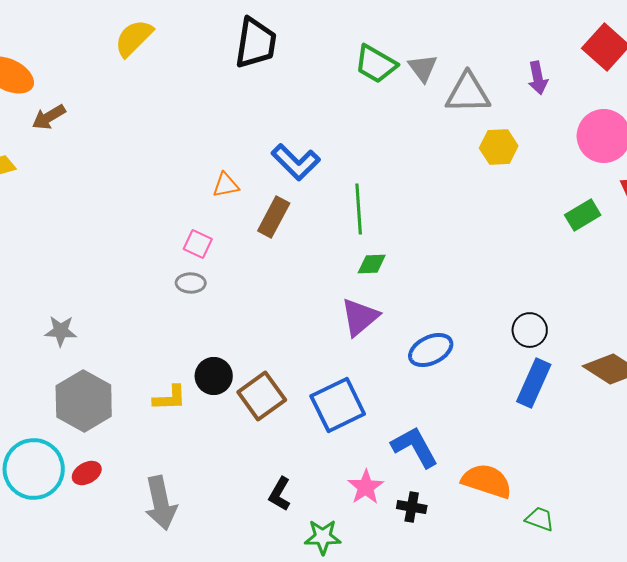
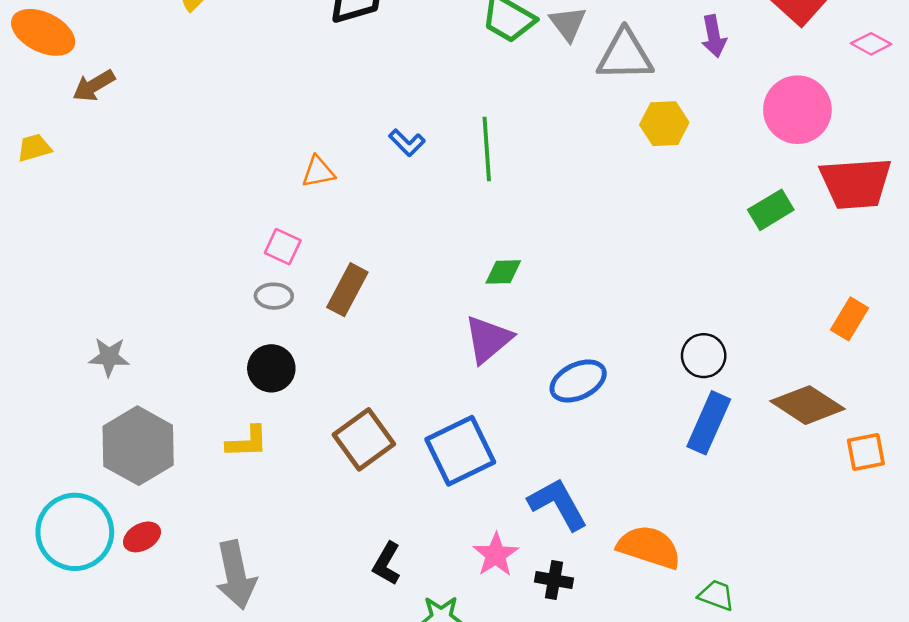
blue L-shape: (296, 162) -> (407, 143), size x0.6
green line: (359, 209) -> (487, 149), moved
brown rectangle: (274, 217) -> (347, 290), moved
black circle: (214, 376) -> (271, 368), moved

